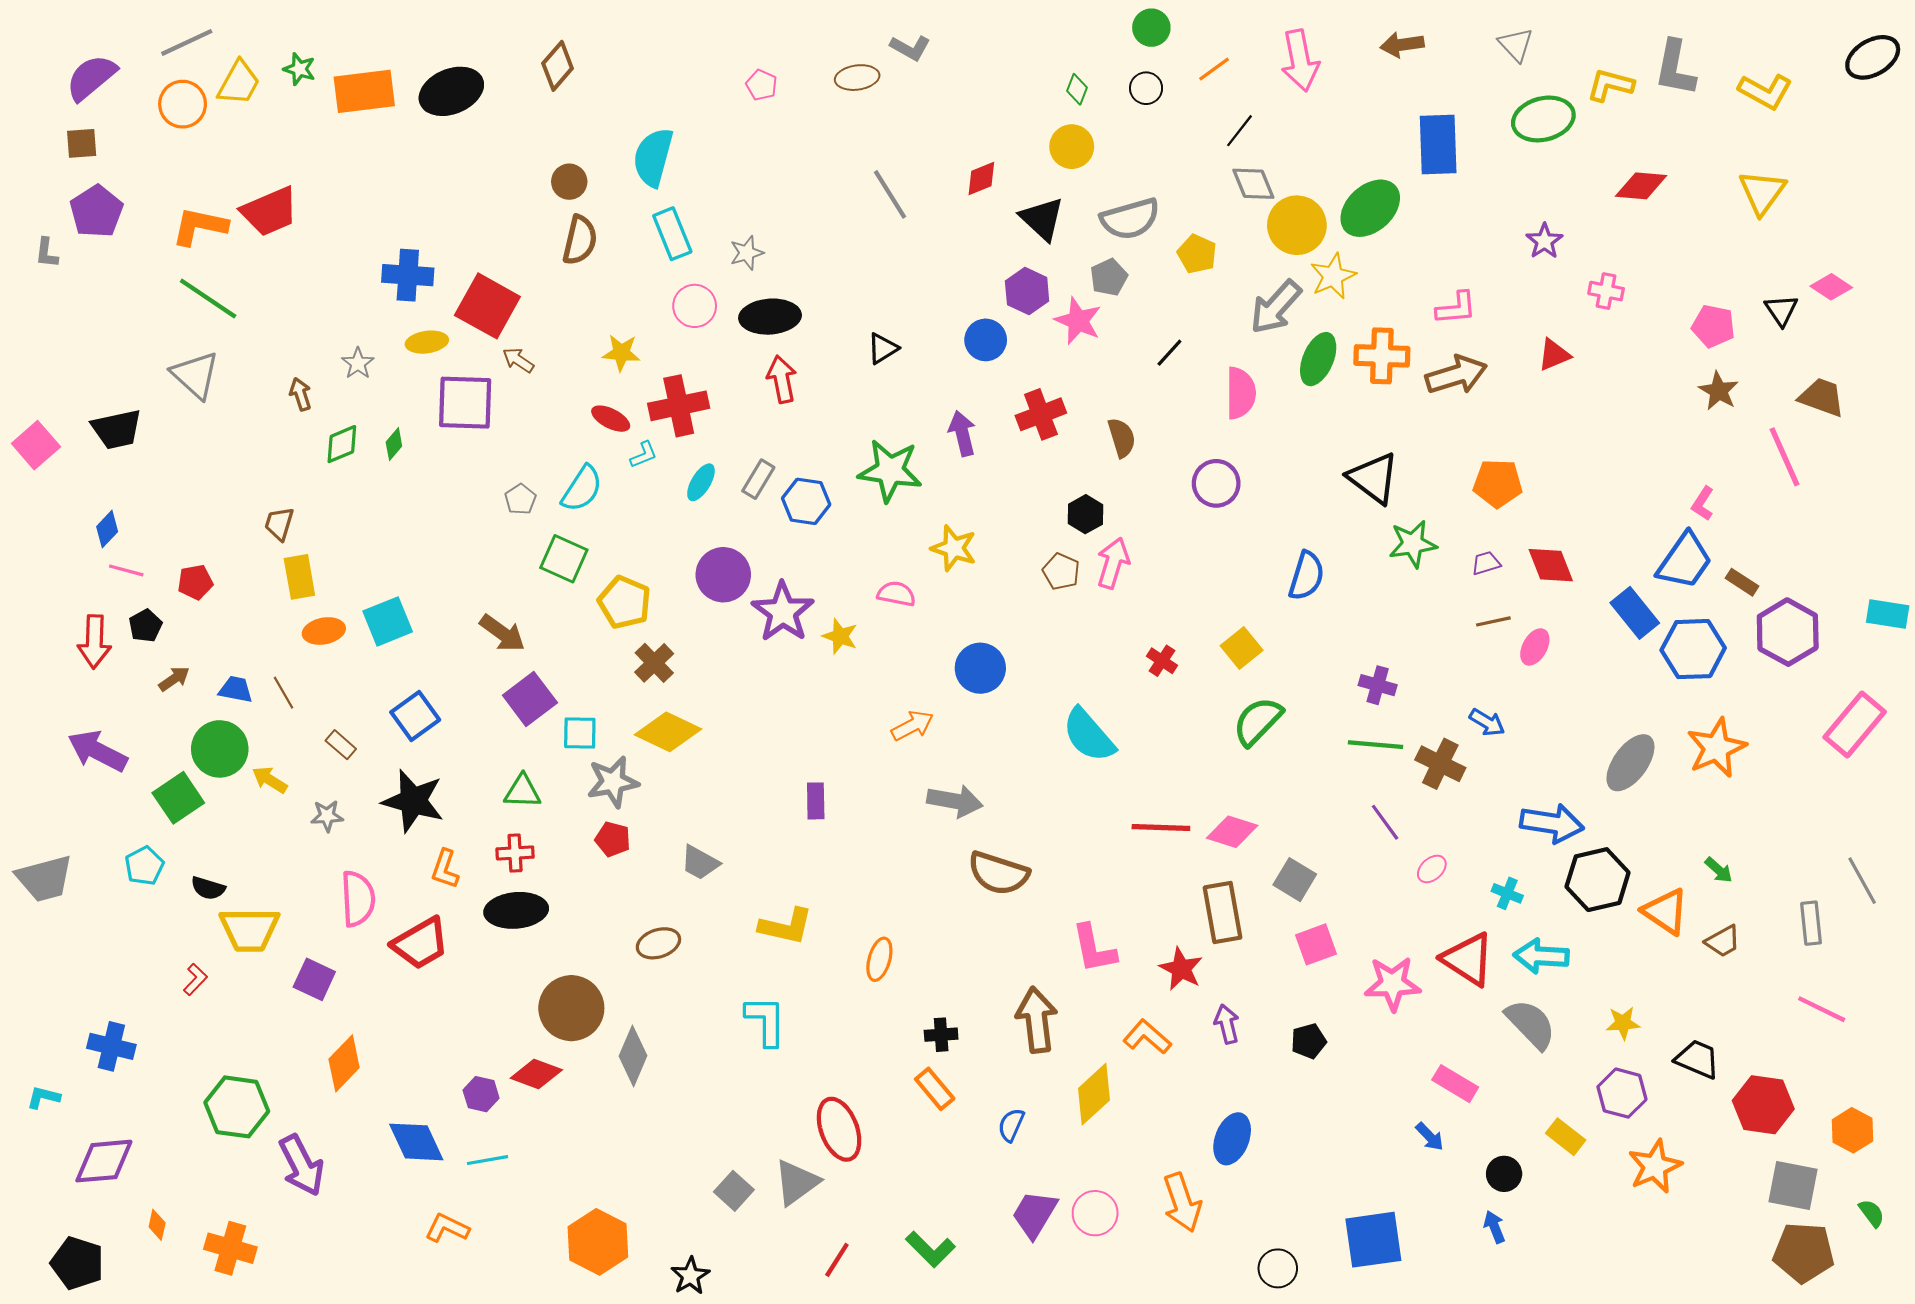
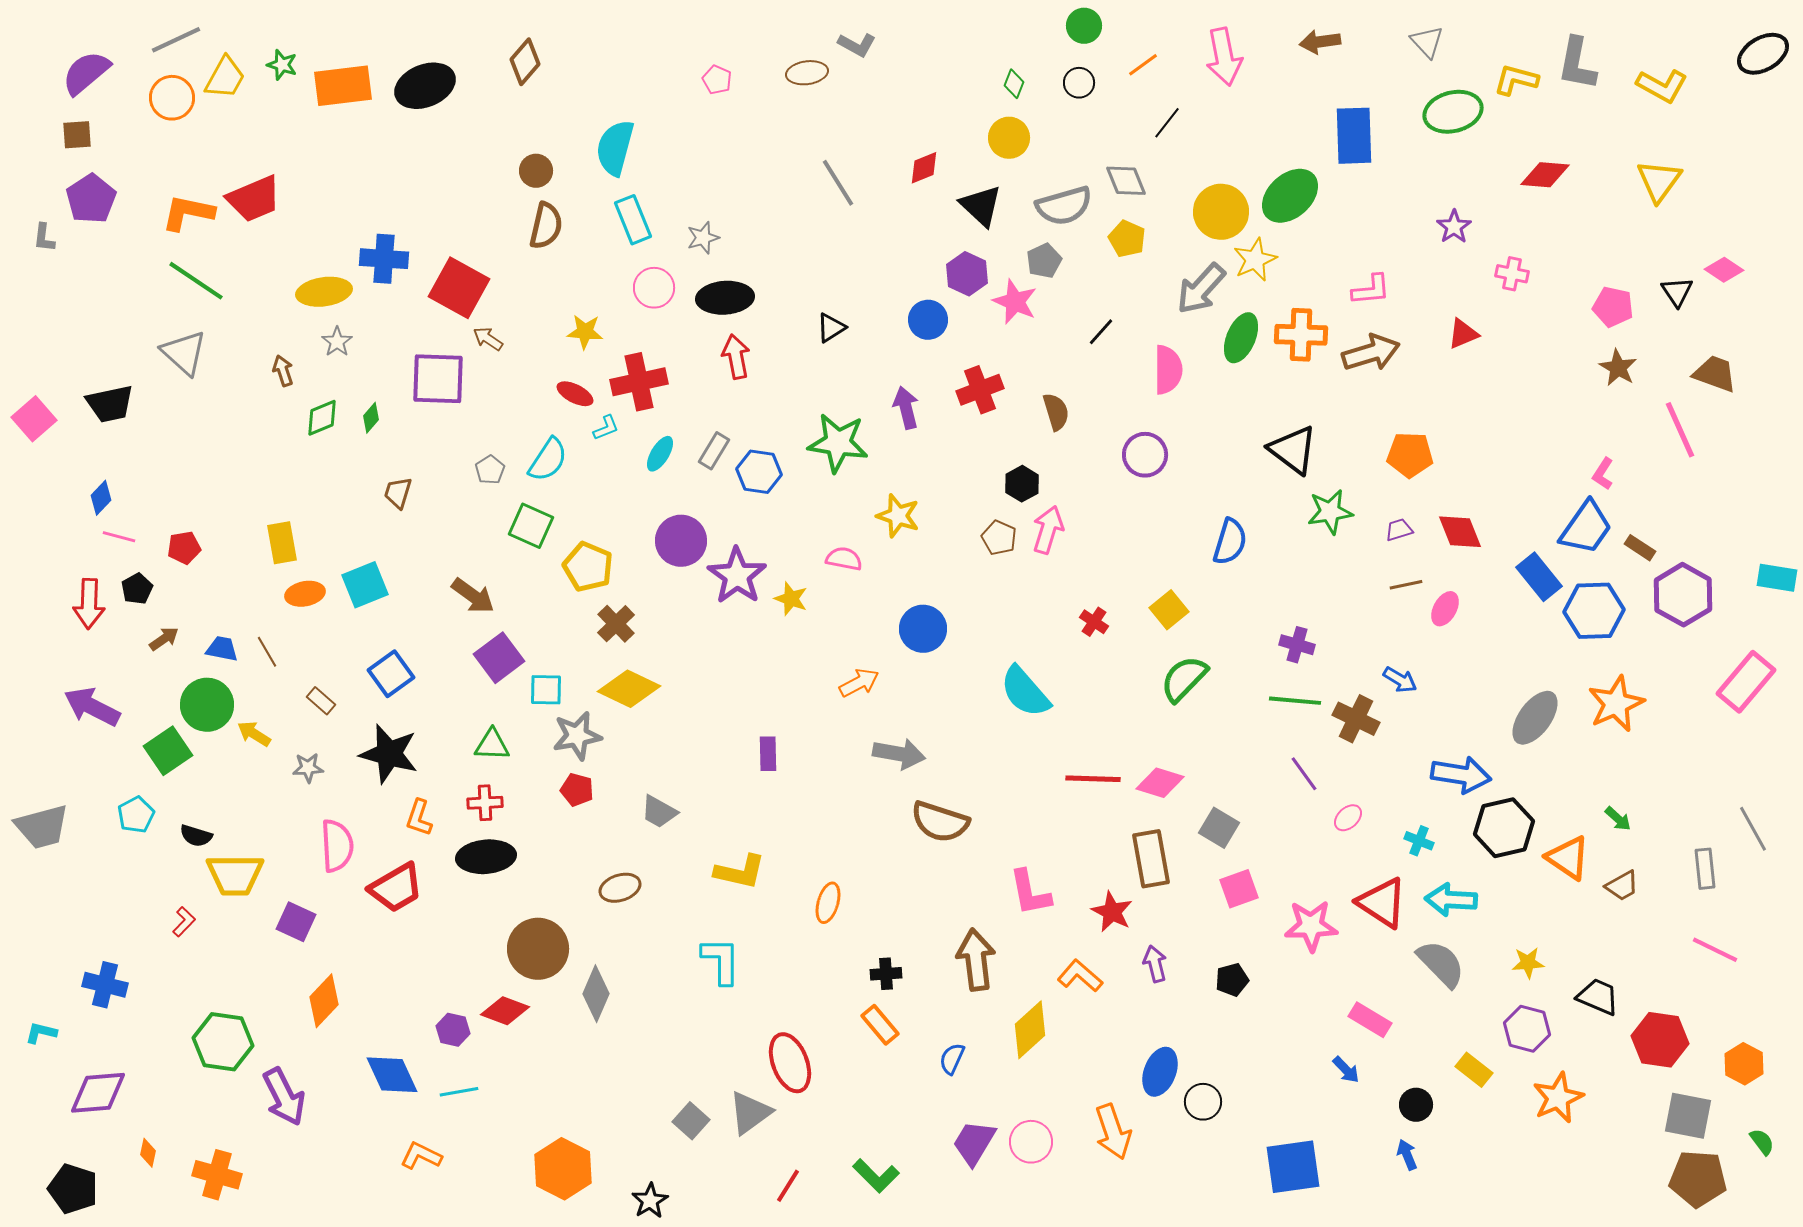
gray diamond: (1253, 184) -> (1126, 181), moved
yellow ellipse: (427, 342) -> (324, 292), moved, size x1.4
brown trapezoid: (279, 524) -> (398, 493), moved
black circle: (1278, 1268) -> (1203, 1102), moved

